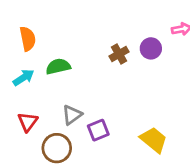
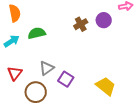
purple square: (98, 130) -> (66, 79), turned -35

